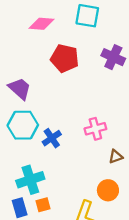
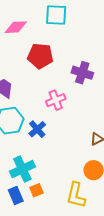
purple cross: (113, 57) -> (82, 73), moved
pink cross: (95, 129) -> (56, 100), moved

